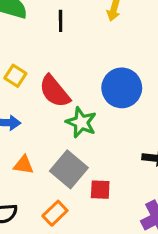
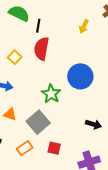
black line: (61, 21) -> (38, 26), moved
red semicircle: (55, 91) -> (41, 49), moved, turned 40
red square: (100, 190) -> (54, 148), moved

